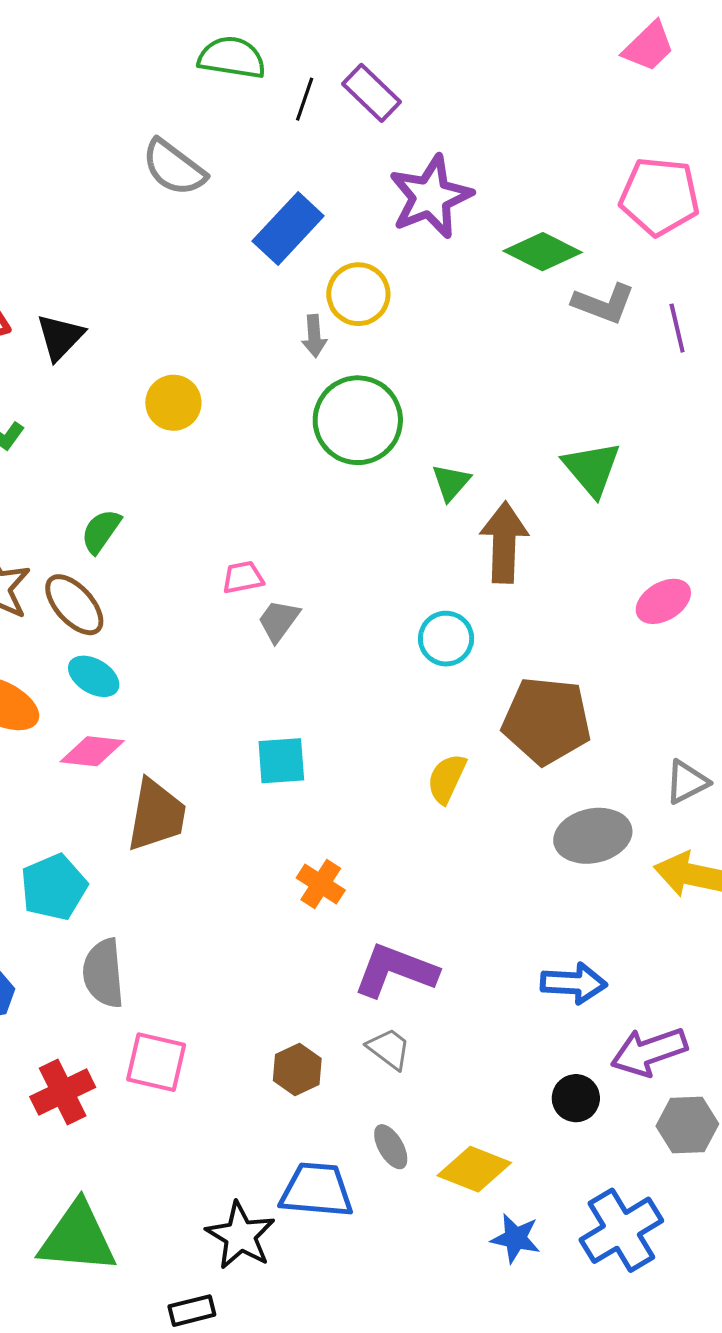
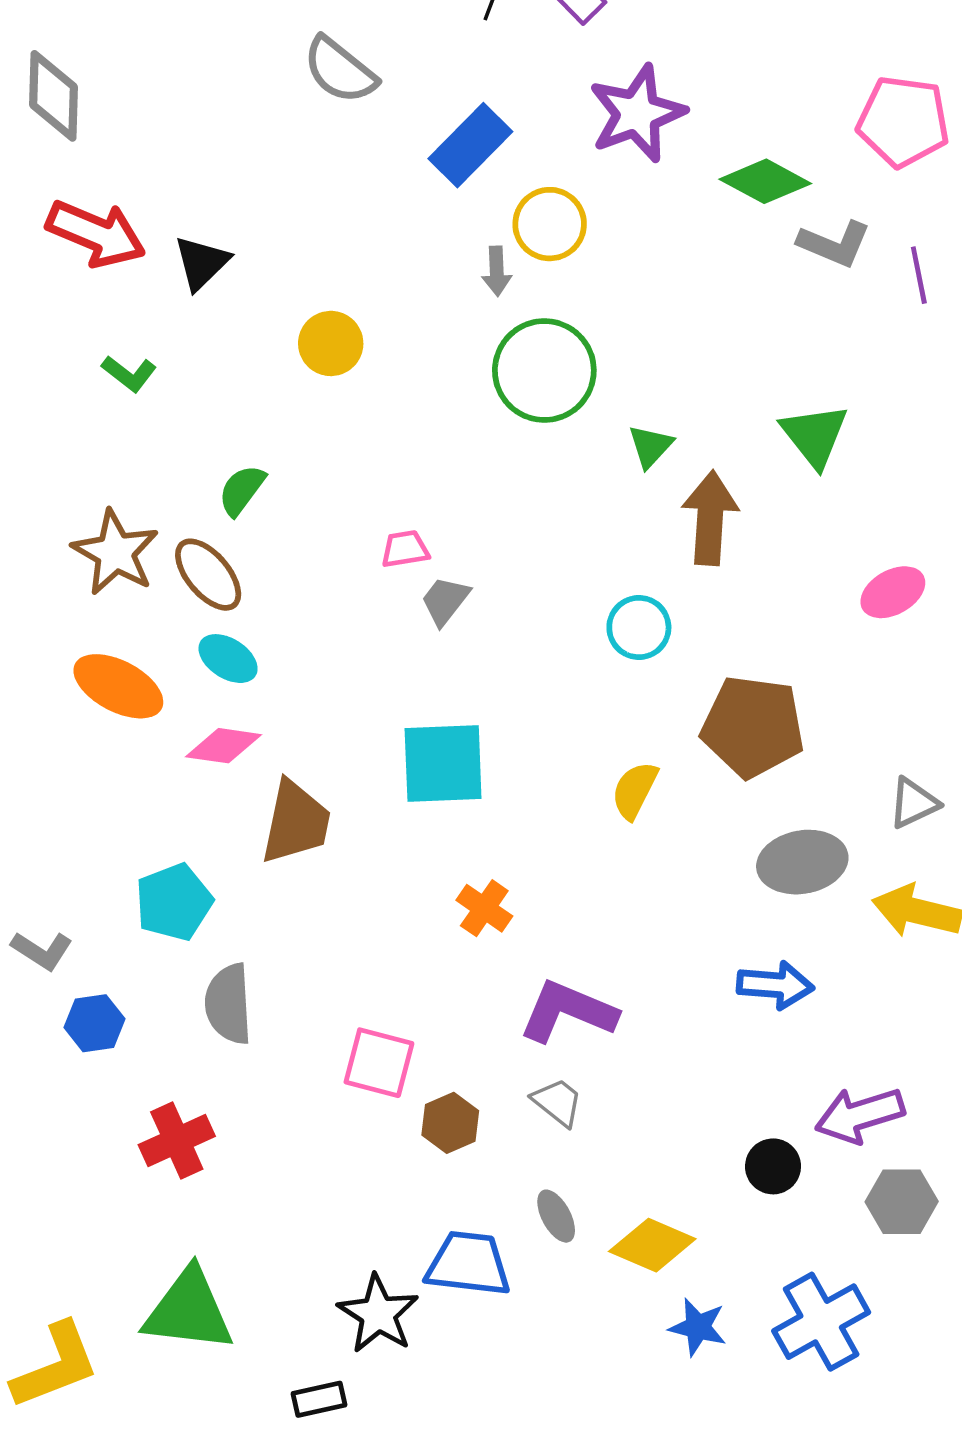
cyan square: (281, 761) -> (443, 763), size x1.5
blue arrow: (574, 983) -> (775, 985), moved
pink square: (156, 1062) -> (379, 1063), moved

